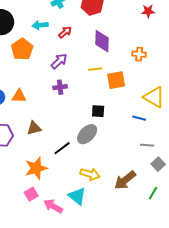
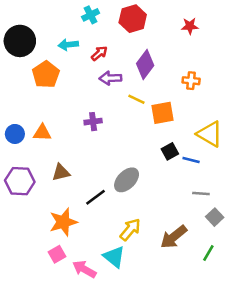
red star: (148, 11) -> (190, 26), moved
purple diamond: (102, 41) -> (145, 65), turned 35
purple arrow: (59, 61) -> (110, 78), moved, turned -138
yellow line: (95, 69) -> (136, 99), turned 32
black square: (98, 111) -> (170, 151), moved, turned -32
yellow arrow: (90, 174) -> (130, 229), turned -66

